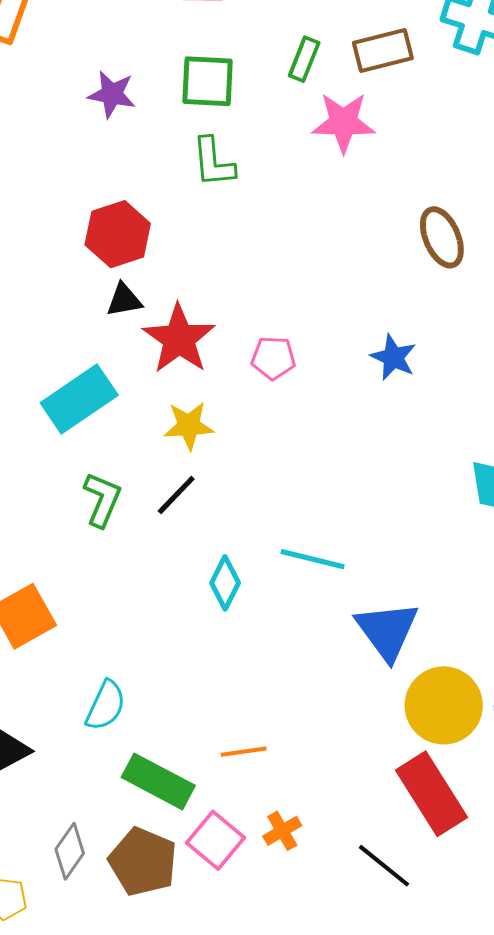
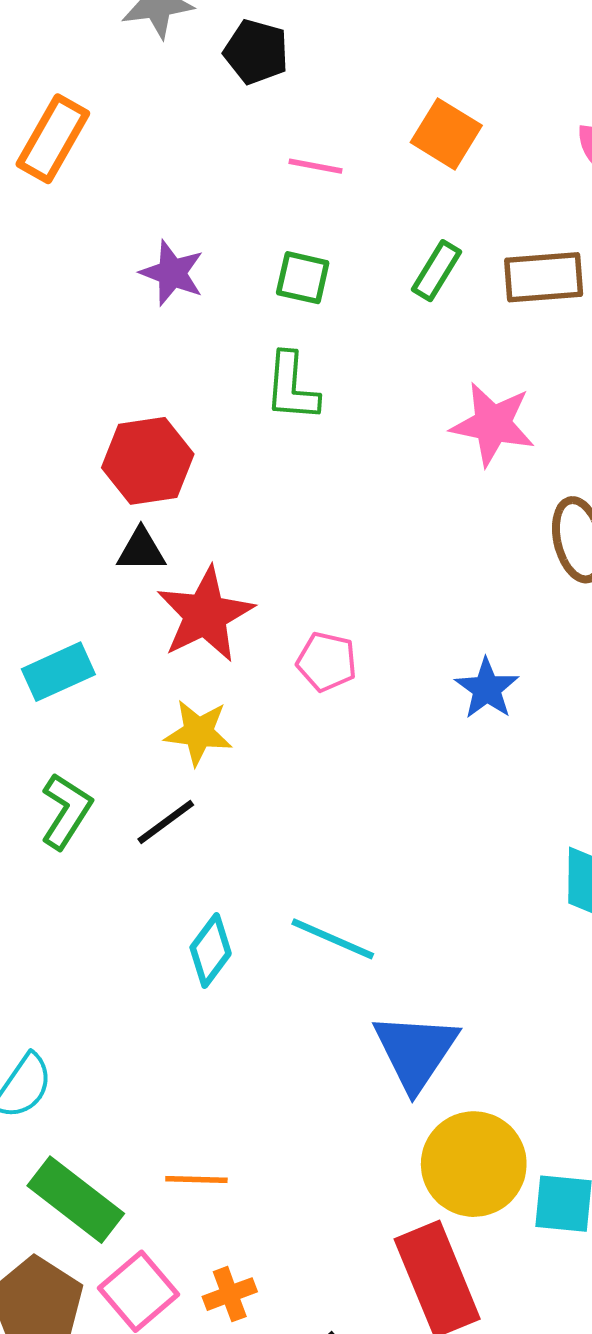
green square: (208, 81) -> (303, 278), size x0.7
pink star: (343, 122) -> (493, 424), moved
cyan rectangle: (79, 399) -> (58, 672), size x0.7

